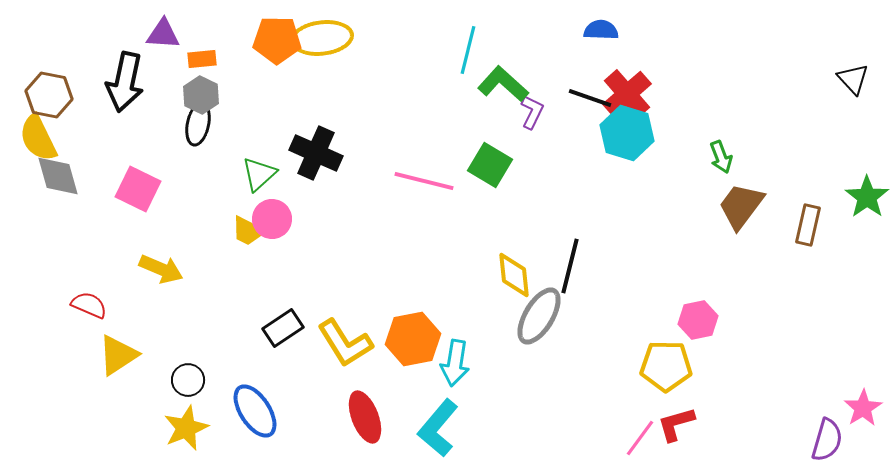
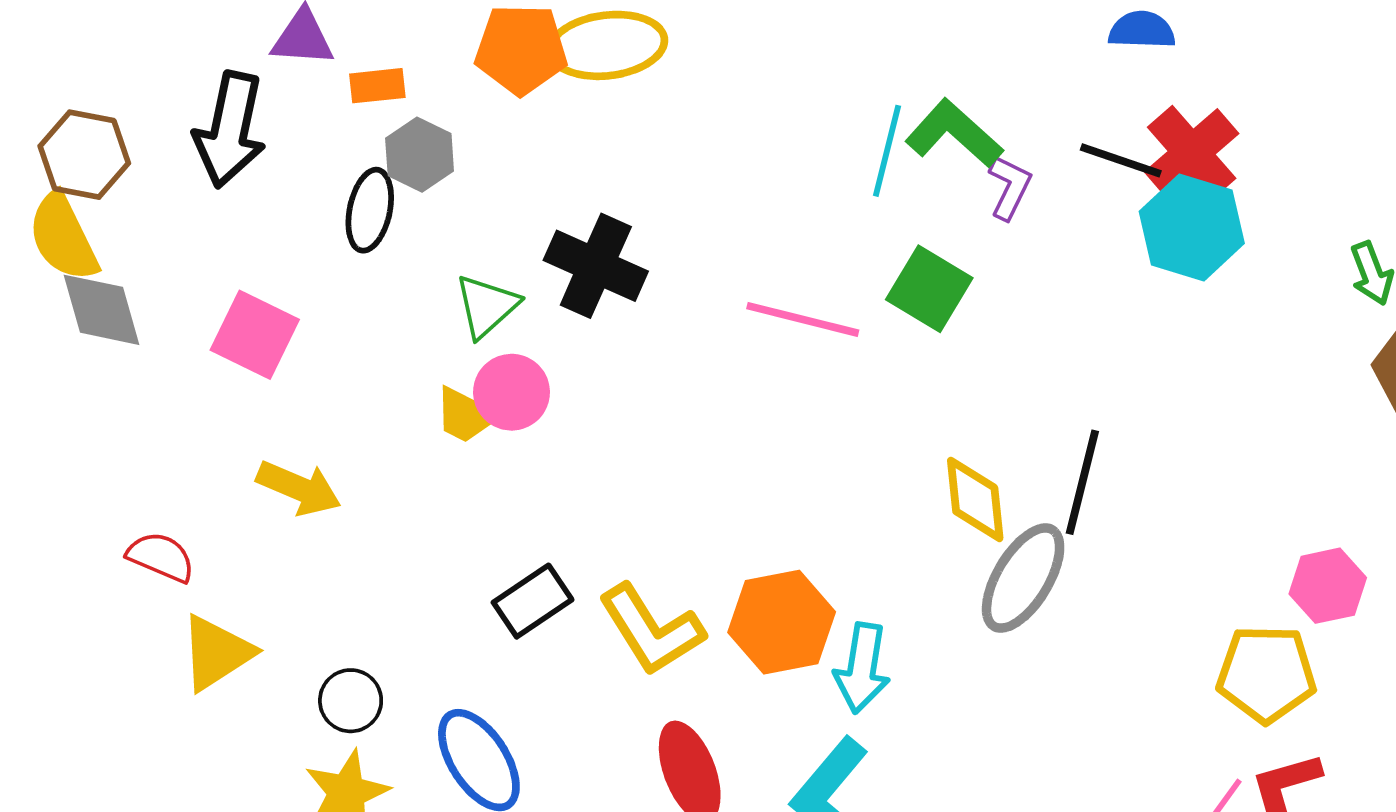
cyan line: (468, 50) -> (887, 151), moved
gray hexagon: (201, 95) -> (420, 155), moved

